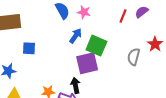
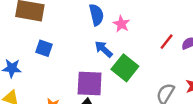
blue arrow: (76, 36) -> (104, 49), turned -98
purple square: (87, 63) -> (90, 84), moved

